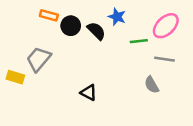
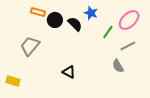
green line: (139, 41) -> (108, 32), turned -48
gray line: (164, 59) -> (128, 46), turned -35
yellow rectangle: (15, 77) -> (13, 81), moved

